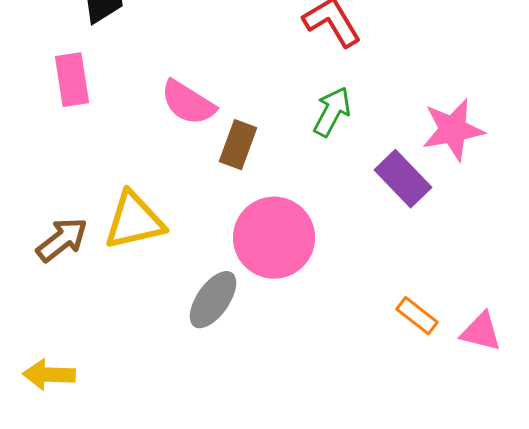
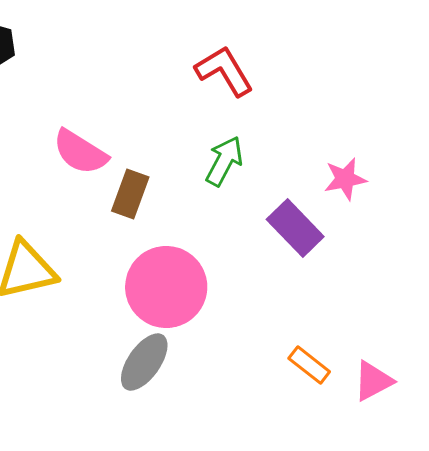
pink star: (453, 130) -> (345, 179), size x0.7
gray ellipse: (213, 300) -> (144, 362), moved
pink triangle: (481, 332) -> (373, 381), turned -42

